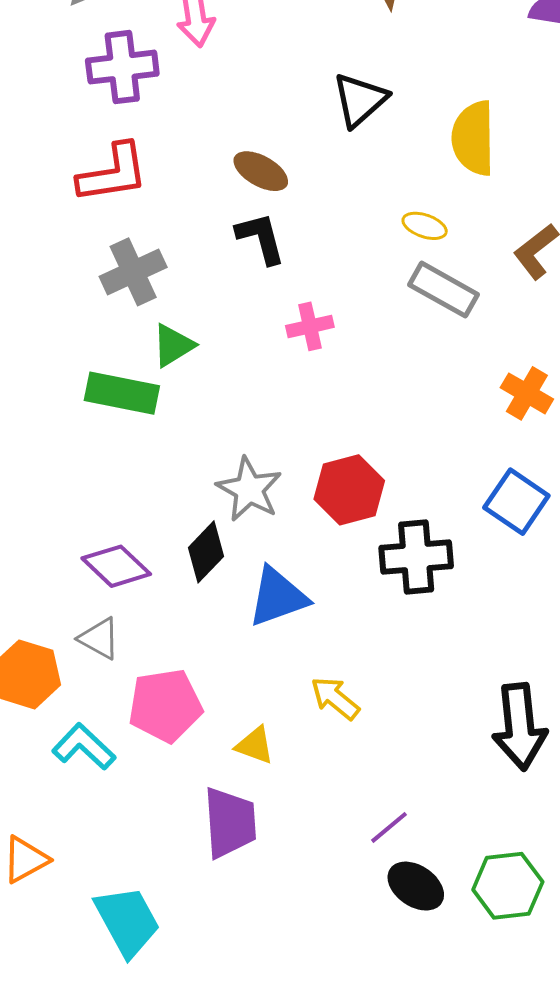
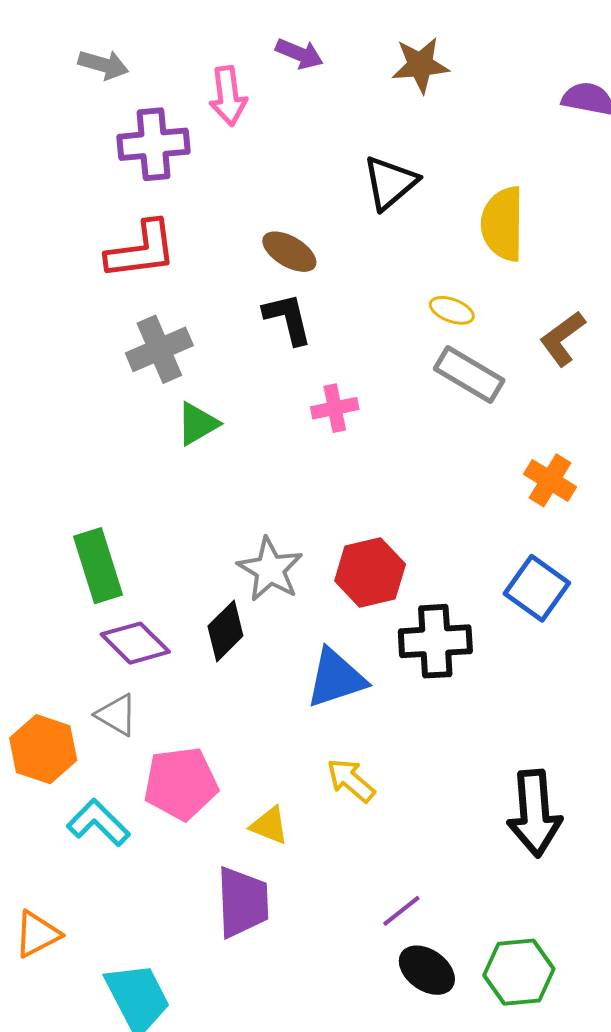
green rectangle: (122, 393) -> (98, 566), moved, turned 60
blue triangle: (278, 597) -> (336, 678), moved

